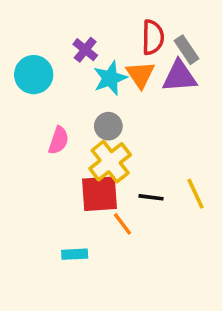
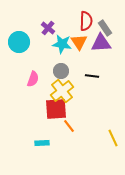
cyan star: (110, 78) -> (62, 44), turned 30
yellow line: (195, 194) -> (113, 138), moved
black line: (151, 197) -> (92, 76), moved

